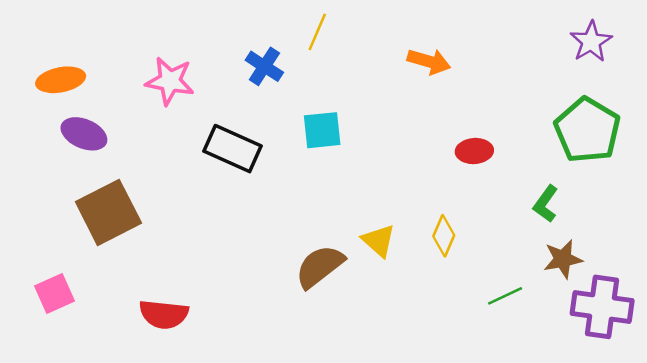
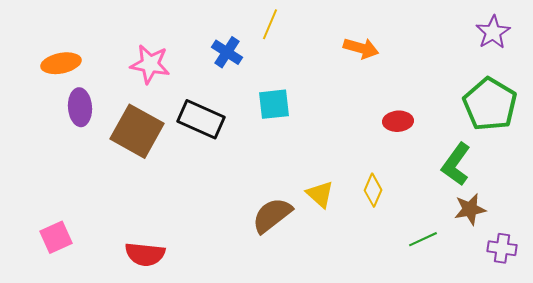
purple ellipse: (84, 134) -> (80, 107), turned 63
green L-shape: (546, 204) -> (456, 164), size x1.4
brown square: (108, 212) -> (137, 131), moved, turned -34
purple cross: (602, 307) -> (502, 248), size x0.6

